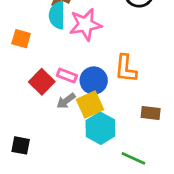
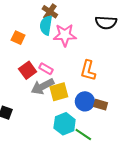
blue circle: (94, 81) -> (85, 101), moved
gray arrow: (66, 101) -> (43, 86), size x1.6
cyan hexagon: (100, 128) -> (65, 124), moved

